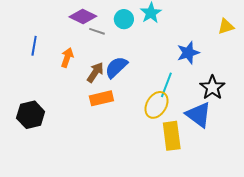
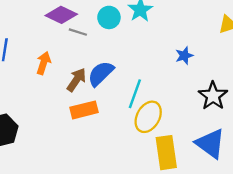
blue star: (188, 53) -> (184, 56), size x0.7
cyan line: (166, 85) -> (135, 94), moved
blue triangle: (199, 115) -> (210, 144), moved

